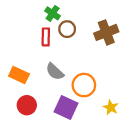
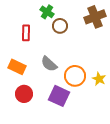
brown cross: (106, 32) -> (95, 17), moved
red rectangle: (46, 37) -> (26, 33), moved
yellow star: (111, 107) -> (99, 79), moved

